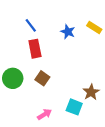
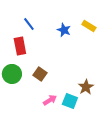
red rectangle: (35, 49) -> (20, 46), moved
pink arrow: (44, 114) -> (50, 100), moved

